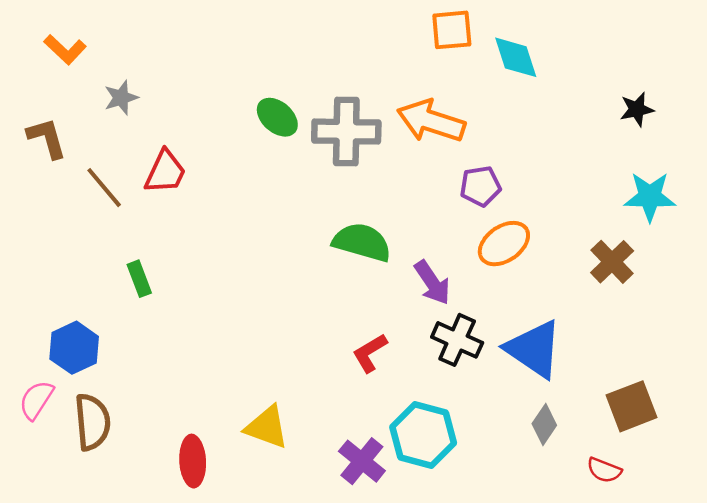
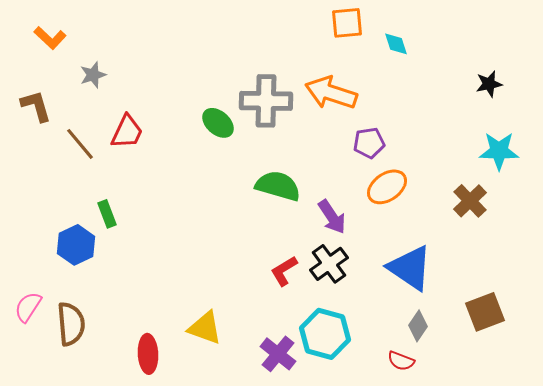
cyan diamond: (516, 57) -> (396, 44), size x0.7
green ellipse: (277, 117) -> (218, 123), moved
black cross: (457, 340) -> (329, 264), moved, turned 30
blue hexagon: (74, 348) -> (76, 245), moved
red semicircle: (604, 470) -> (401, 361), moved

